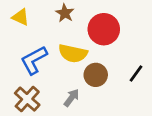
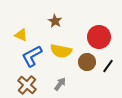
yellow triangle: (20, 17) -> (21, 35), moved
red circle: (104, 29) -> (99, 37), moved
brown circle: (96, 75) -> (87, 62), moved

